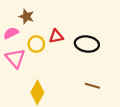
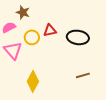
brown line: (92, 86) -> (83, 75), turned -32

